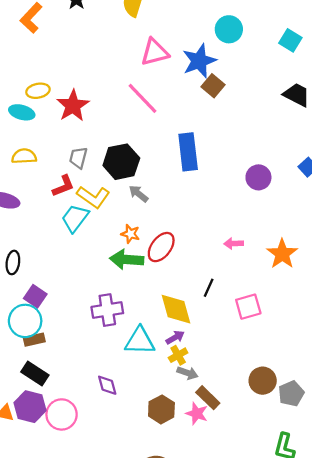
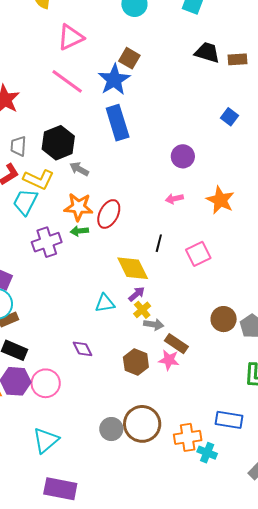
blue star: (199, 61) -> (114, 80), moved
purple circle: (258, 177) -> (183, 156), moved
orange star: (130, 234) -> (79, 207), size x1.6
green arrow: (127, 259) -> (79, 231), size x0.6
purple cross: (107, 310) -> (47, 242), moved
cyan triangle: (140, 341) -> (105, 303), size x0.7

